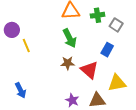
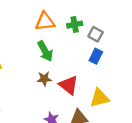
blue rectangle: (107, 50) -> (96, 56), moved

